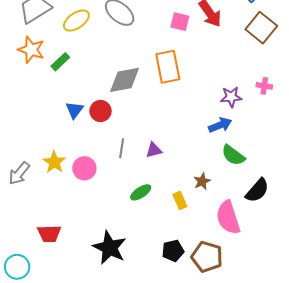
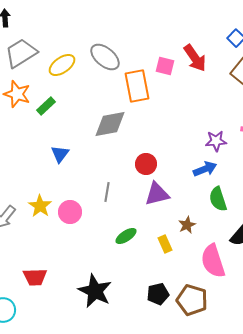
orange rectangle: (168, 67) -> (137, 86), moved
red circle: (101, 111) -> (146, 164), moved
purple triangle: (154, 150) -> (157, 194), moved, size x1.5
green semicircle: (233, 155) -> (218, 199), turned 35

